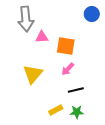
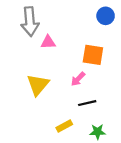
orange square: (66, 46) -> (93, 55), moved
green star: (77, 112) -> (98, 132), moved

